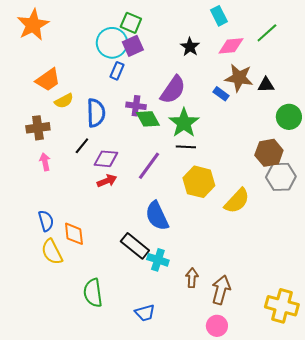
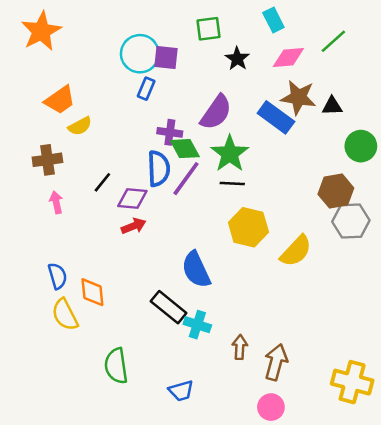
green square: (131, 23) -> (209, 29), moved, turned -30
purple square: (133, 46) -> (166, 57), turned 30
blue rectangle: (221, 94) -> (276, 117), size x1.8
blue semicircle: (96, 113) -> (159, 169), moved
purple line: (149, 166) -> (186, 179), moved

